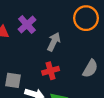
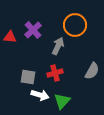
orange circle: (86, 18) -> (75, 25), moved
gray square: (13, 80) -> (28, 77), moved

